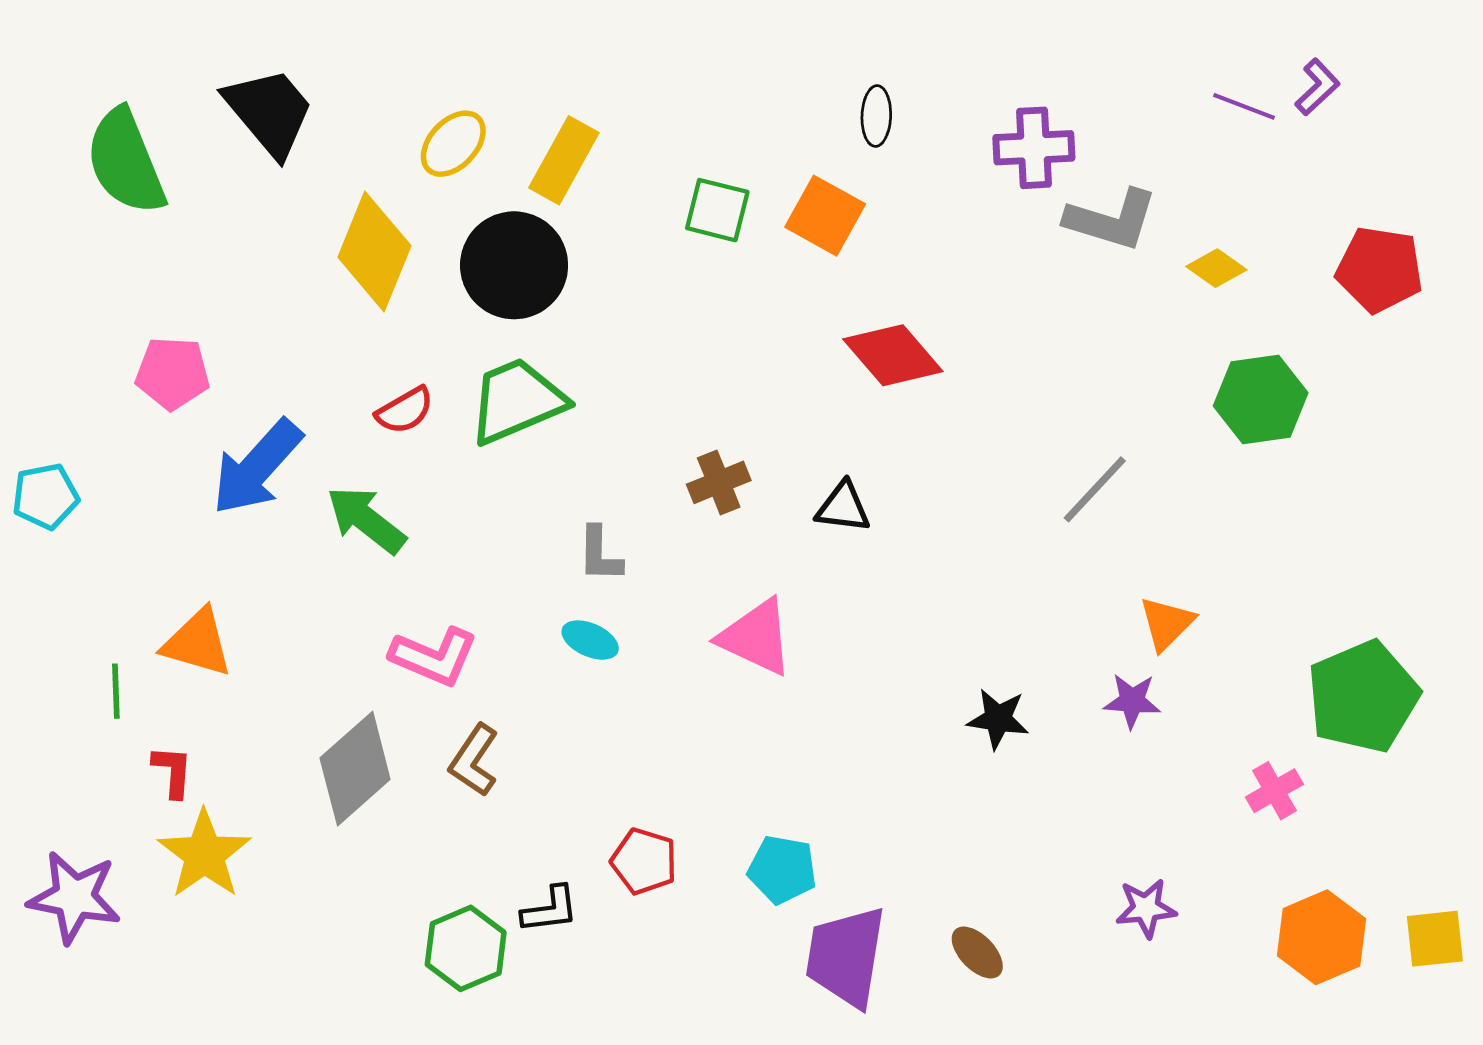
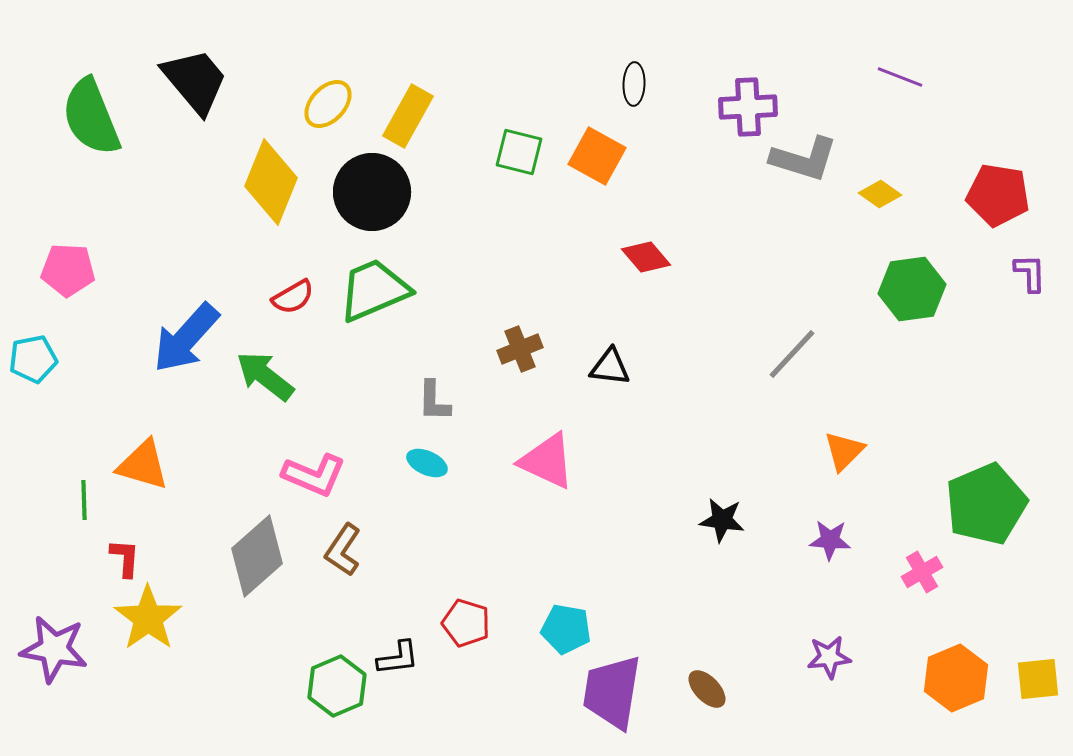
purple L-shape: (1317, 87) -> (1030, 273), moved, turned -48
red diamond: (893, 355) -> (646, 257), size x0.7
pink pentagon: (173, 373) -> (68, 270), moved
purple star: (1132, 701) -> (830, 540), moved

